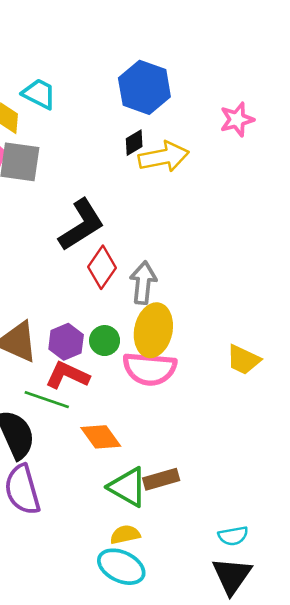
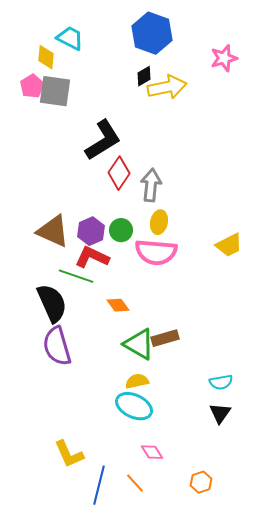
yellow ellipse: (153, 330) -> (159, 222), size x0.6
yellow trapezoid: (243, 360) -> (229, 245), turned -52
orange diamond: (101, 437) -> (118, 305), size x0.7
black triangle: (232, 576) -> (220, 413), size x0.7

